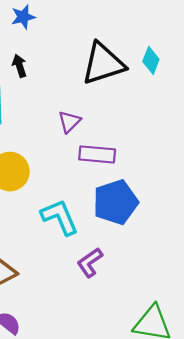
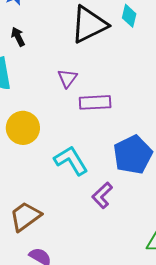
blue pentagon: (116, 202) -> (133, 155), moved

